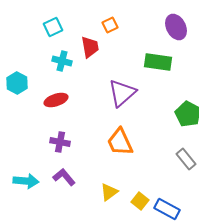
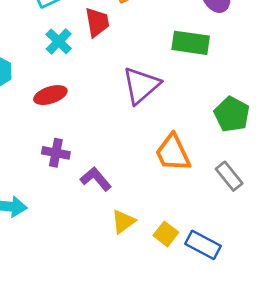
cyan cross: (62, 61) -> (59, 41), turned 30
orange trapezoid: (120, 142) -> (173, 153), moved
purple L-shape: (64, 177) -> (96, 179), moved

